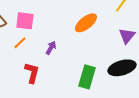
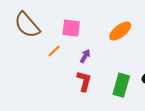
pink square: (25, 21) -> (71, 28), moved
red L-shape: (32, 73) -> (84, 81), moved

